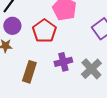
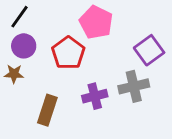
gray cross: (91, 69) -> (134, 86), moved, turned 30

